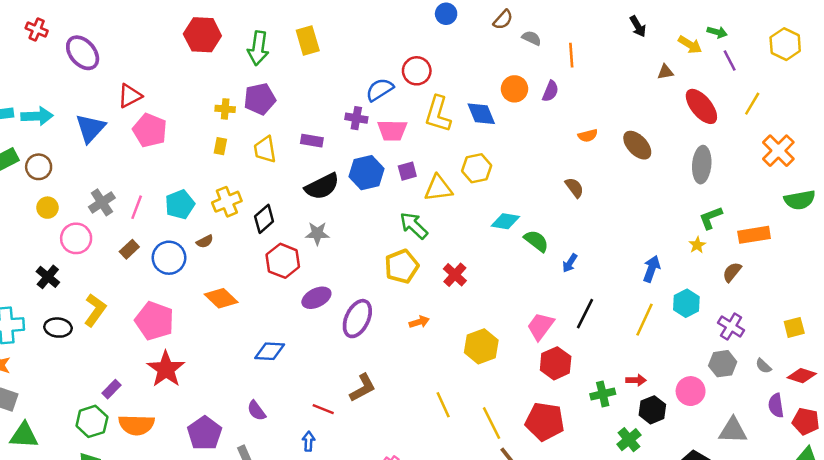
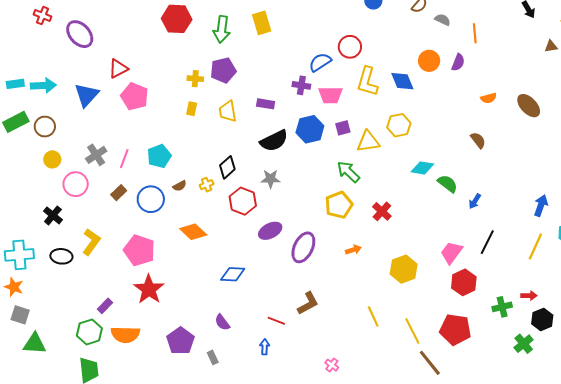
yellow cross: (227, 202) -> (207, 185), moved, size x0.6

